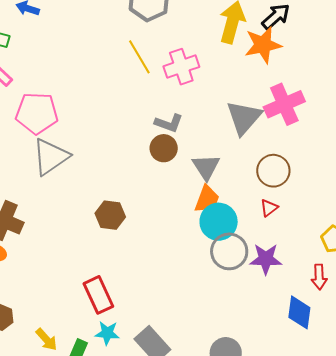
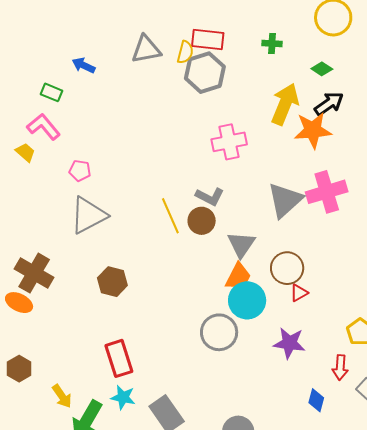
yellow line: (139, 57) -> (170, 216), moved
pink pentagon: (37, 113) -> (80, 171), size x0.5
brown circle: (273, 171) -> (287, 268), moved
brown hexagon: (110, 215) -> (112, 282), moved
gray circle: (229, 251) -> (219, 332), moved
blue diamond: (299, 312) -> (316, 400), size x0.7

